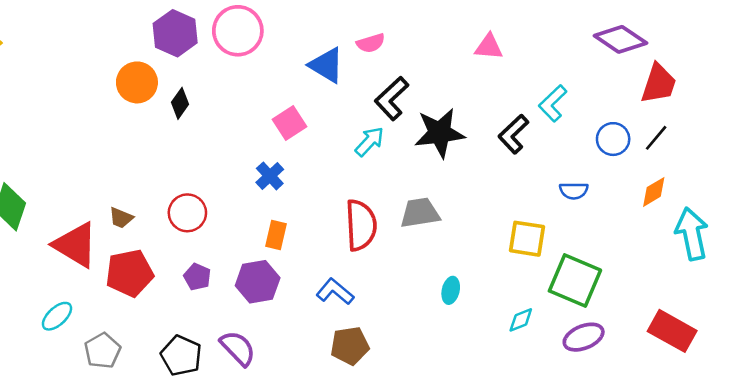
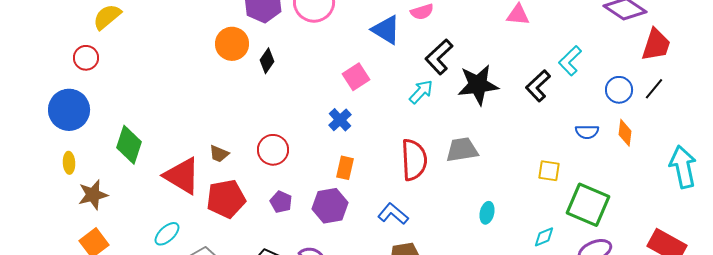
orange diamond: (654, 192) -> (625, 133), moved, turned -52
yellow square: (527, 239) -> (549, 171), size x0.7

